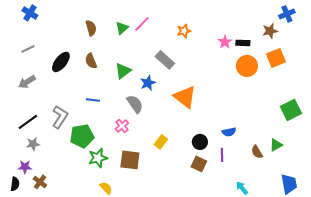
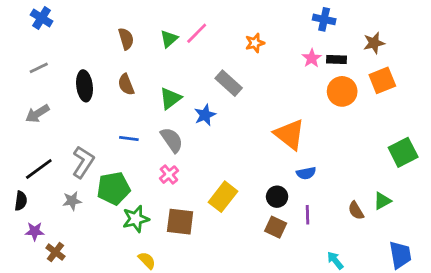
blue cross: (287, 14) -> (324, 19), moved, turned 35
black ellipse: (61, 62) -> (84, 86), turned -45
orange triangle: (185, 97) -> (289, 134), moved
gray semicircle: (135, 104) -> (172, 140), moved
blue semicircle: (229, 132) -> (306, 173), moved
yellow rectangle: (161, 142) -> (223, 197), size x1.5
gray star: (33, 144) -> (72, 201), moved
black semicircle: (15, 184) -> (21, 201), moved

